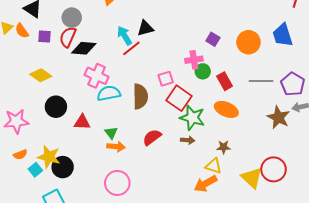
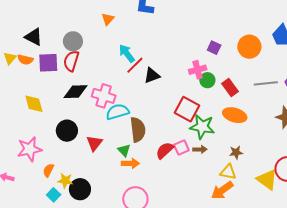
black triangle: (145, 28) -> (152, 75), moved
orange semicircle: (22, 31) -> (25, 60), turned -35
purple square: (45, 36) -> (48, 63), size x1.5
black diamond: (84, 48) -> (75, 92), moved
yellow diamond: (41, 75) -> (34, 104), moved, turned 45
pink square: (166, 79) -> (181, 148), moved
brown semicircle: (140, 96) -> (138, 130), moved
red triangle: (82, 122) -> (94, 143), turned -48
orange semicircle: (20, 154) -> (48, 170), moved, turned 144
yellow star: (49, 157) -> (65, 181), size x0.7

